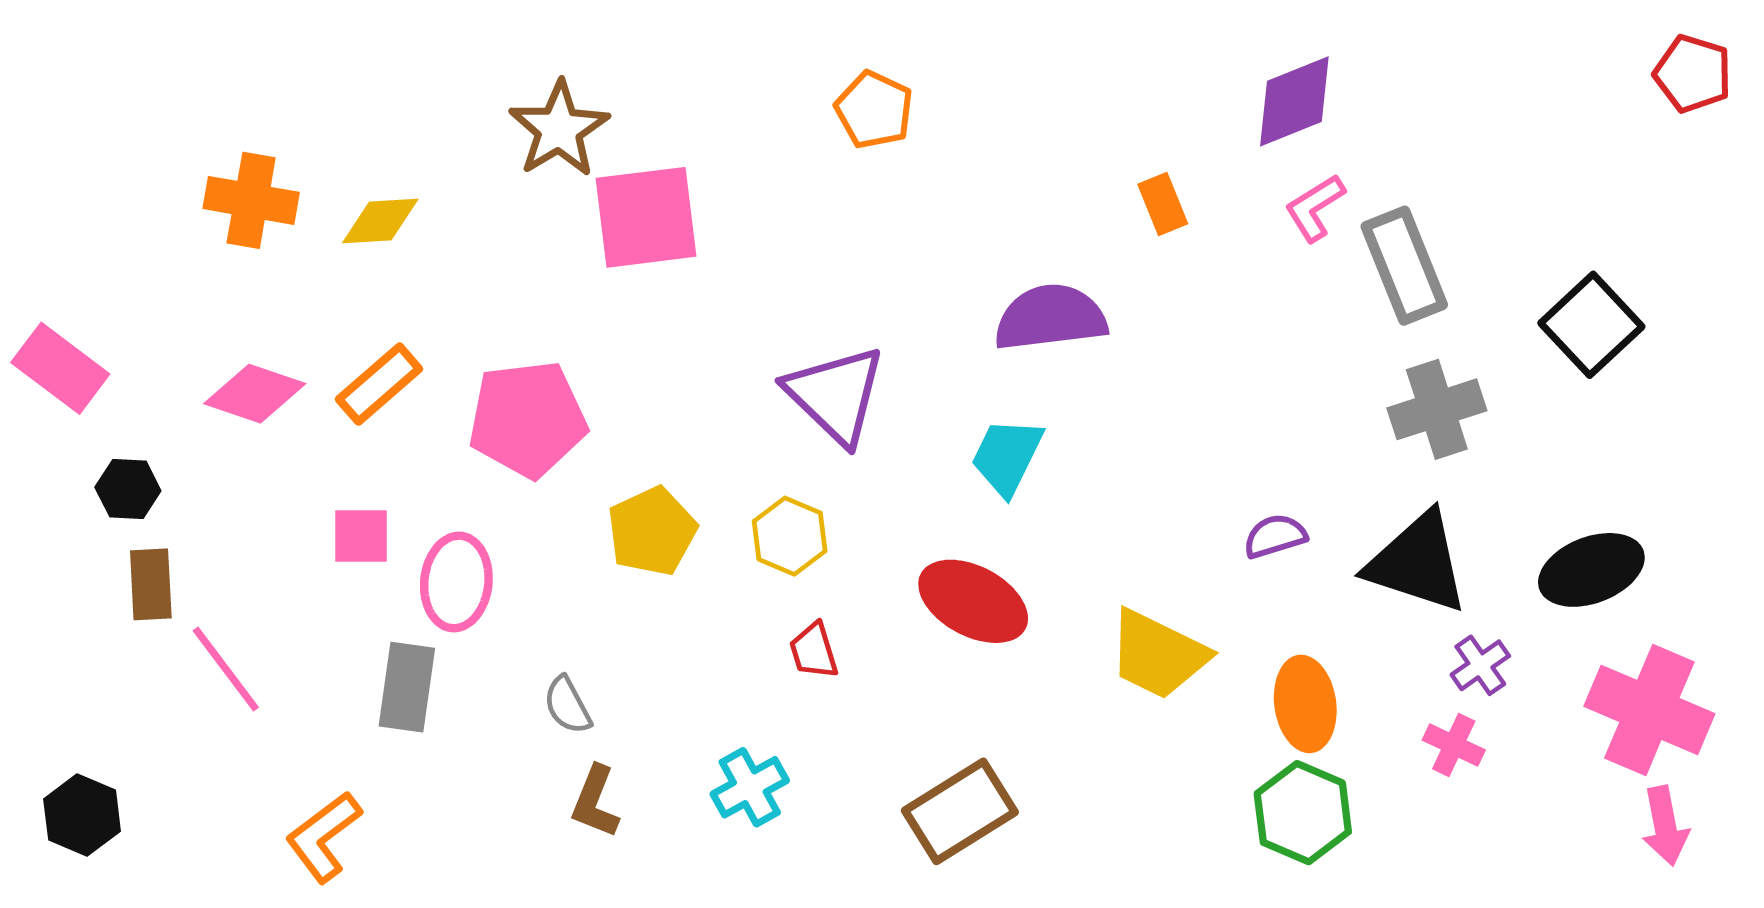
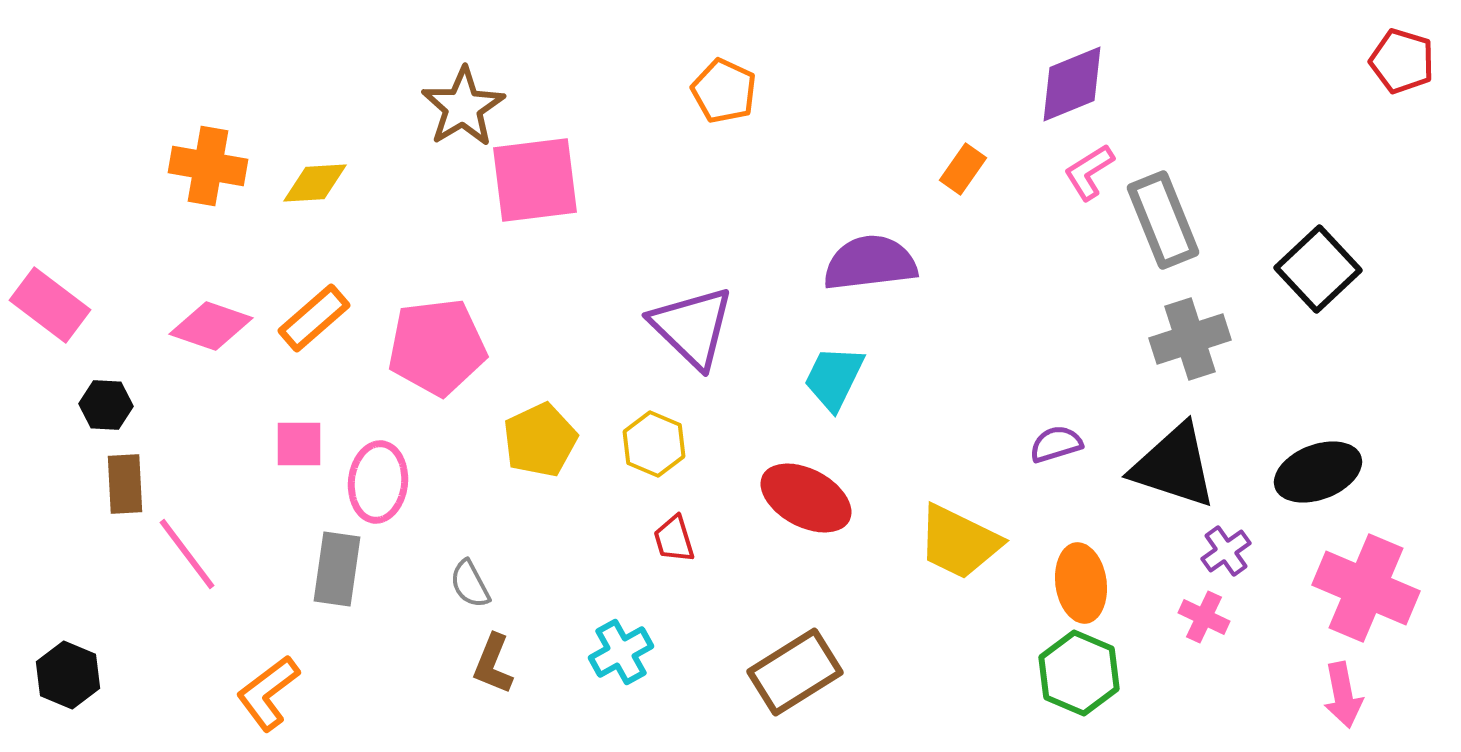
orange rectangle: (1163, 204) -> (963, 169), turned 57
pink arrow: (1665, 826) -> (1343, 695), moved

